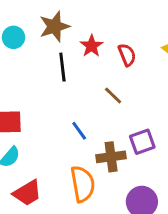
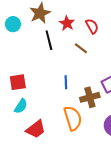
brown line: (113, 96) -> (81, 48), moved
blue line: (79, 131) -> (66, 82), turned 40

